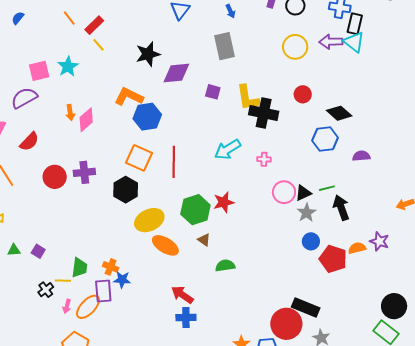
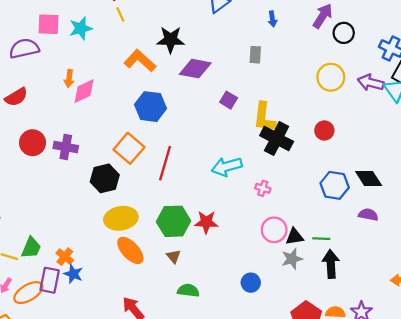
gray rectangle: (225, 46) -> (255, 55), size x0.6
orange L-shape: (129, 97) -> (140, 61), moved
black diamond: (339, 113) -> (369, 178), moved
blue circle: (311, 241) -> (251, 283), moved

